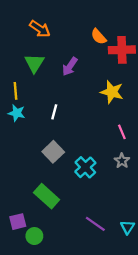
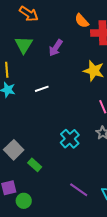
white line: (54, 112) -> (42, 89), turned 56
gray square: (53, 152) -> (14, 150), moved
green rectangle: (47, 196) -> (35, 165), size x0.6

